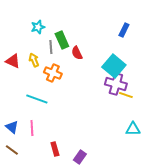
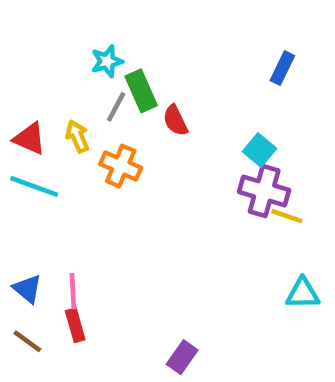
cyan star: (38, 27) -> (107, 61), moved
gray line: (51, 47) -> (116, 107), turned 32
cyan square: (114, 66) -> (260, 150), size x0.6
cyan line: (37, 99) -> (34, 186), moved
red rectangle: (55, 149) -> (75, 325), moved

